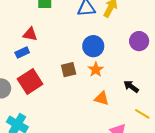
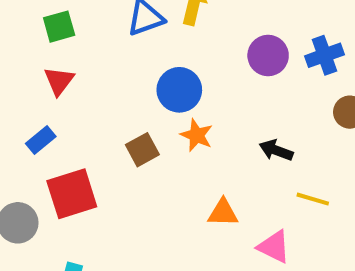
red triangle: (30, 34) -> (59, 81), moved, turned -49
red square: (30, 82) -> (72, 194), turned 30
orange triangle: (102, 98) -> (223, 213), moved

